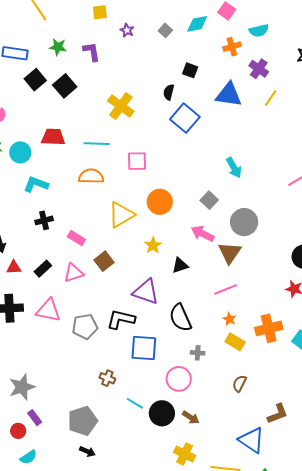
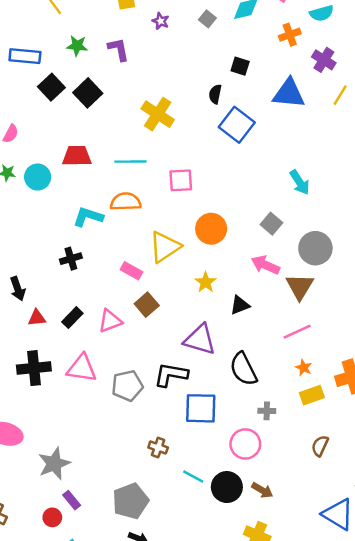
cyan L-shape: (36, 184) -> (88, 217), moved
pink rectangle: (76, 238) -> (131, 271), moved
yellow rectangle: (235, 342) -> (312, 395), turned -48

